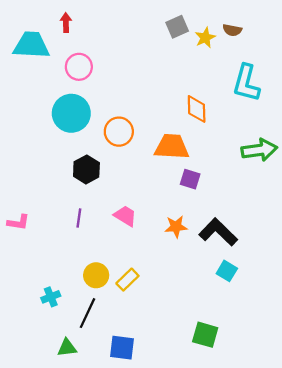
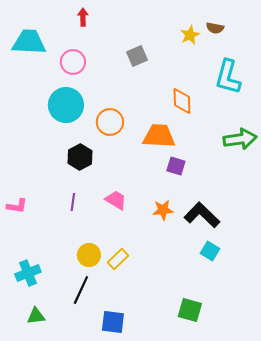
red arrow: (66, 23) -> (83, 17), moved
gray square: (177, 27) -> (137, 56), moved
cyan cross: (51, 297) -> (28, 273), moved, size x1.4
green triangle: (67, 348) -> (36, 316), moved

